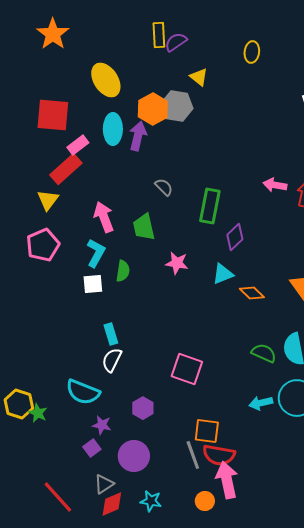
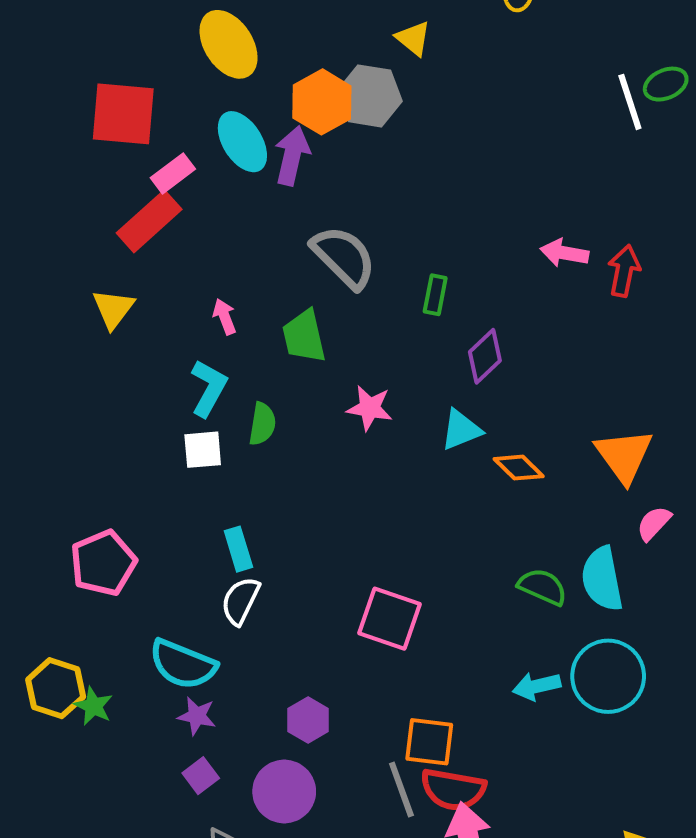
cyan ellipse: (113, 129) -> (242, 142), turned -32
gray semicircle: (164, 187) -> (344, 257), size x1.8
yellow triangle: (48, 200) -> (113, 309), moved
green rectangle: (210, 206) -> (435, 295), size x0.6
pink arrow: (104, 217) -> (225, 317), size x0.6
pink pentagon: (43, 245) -> (103, 563), moved
purple hexagon: (143, 408) -> (308, 720), moved
purple star: (102, 425) -> (197, 716), moved

